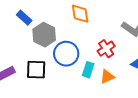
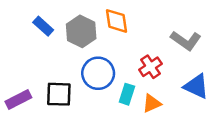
gray hexagon: (44, 35) -> (81, 31), moved

